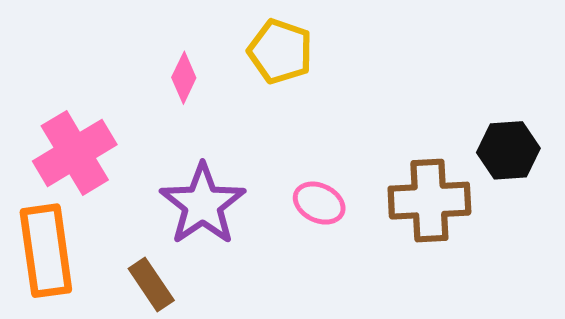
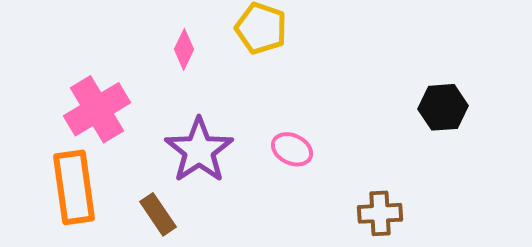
brown cross: (429, 201) -> (380, 213), moved, size x0.7

